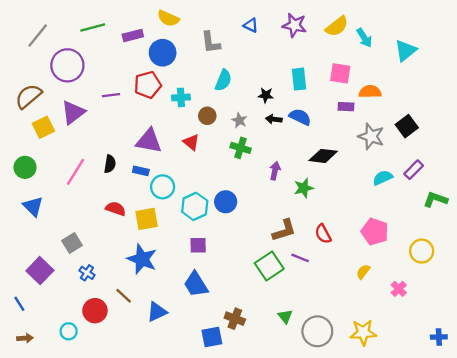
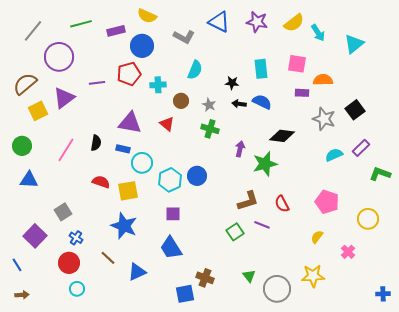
blue triangle: (251, 25) -> (219, 22), size x1.6
gray L-shape: (211, 42) -> (184, 37), turned -55
green star: (304, 188) -> (265, 164), size x1.4
blue triangle: (33, 206) -> (29, 180), turned -42
green square: (269, 266) -> (235, 232), size x0.7
red circle: (95, 311) -> (69, 263), moved
cyan circle: (69, 331) -> (77, 289), moved
yellow star: (363, 332) -> (313, 276), moved

